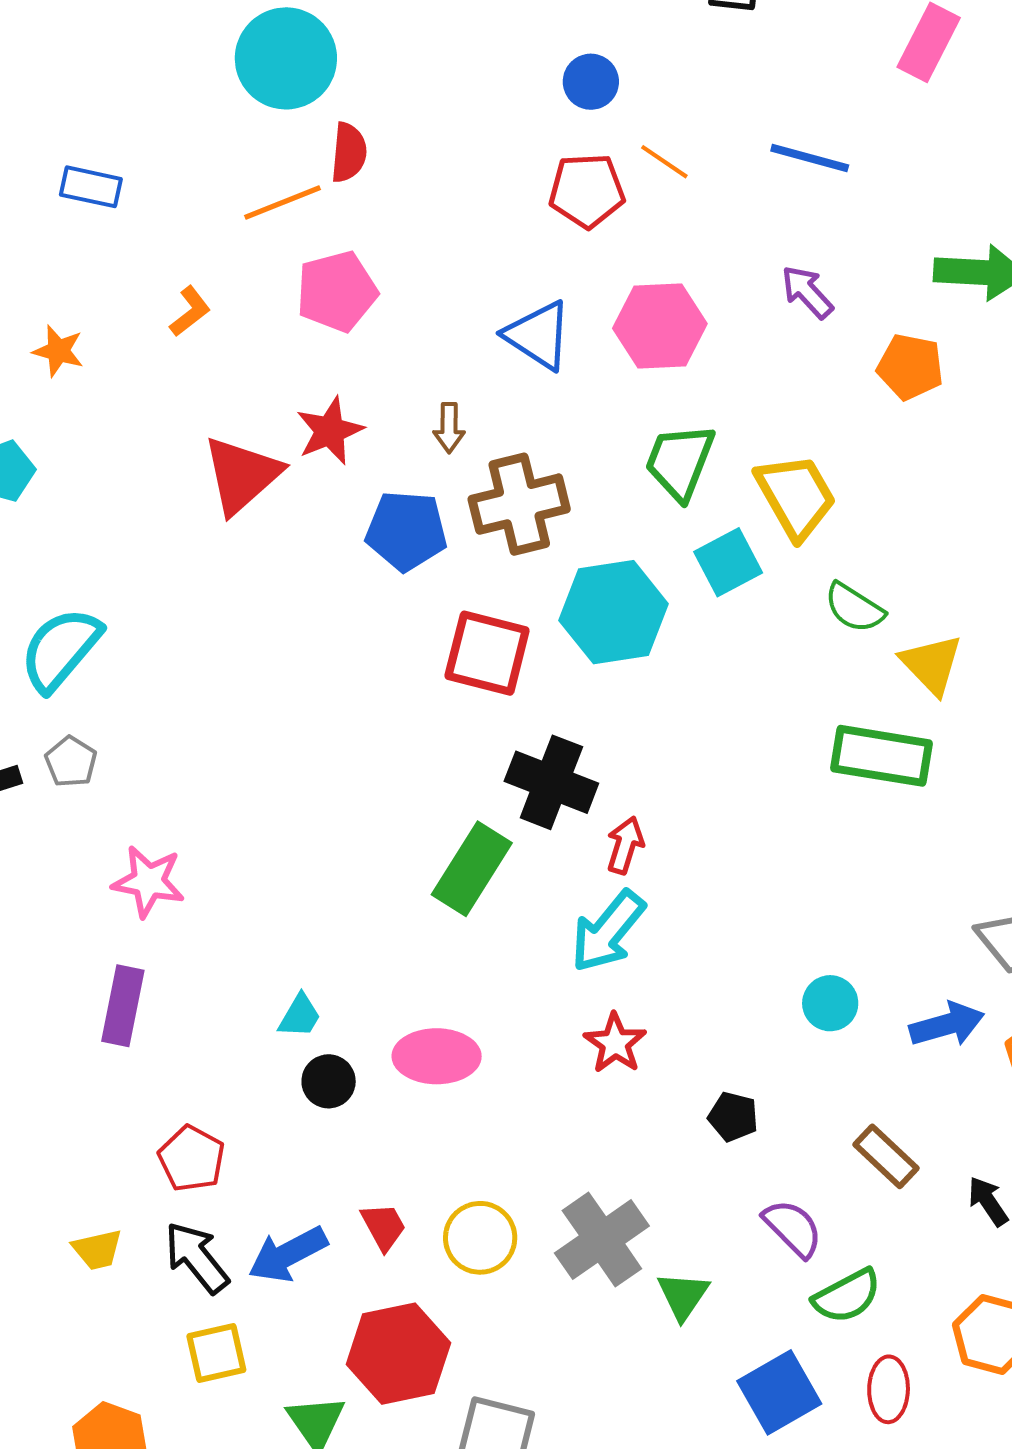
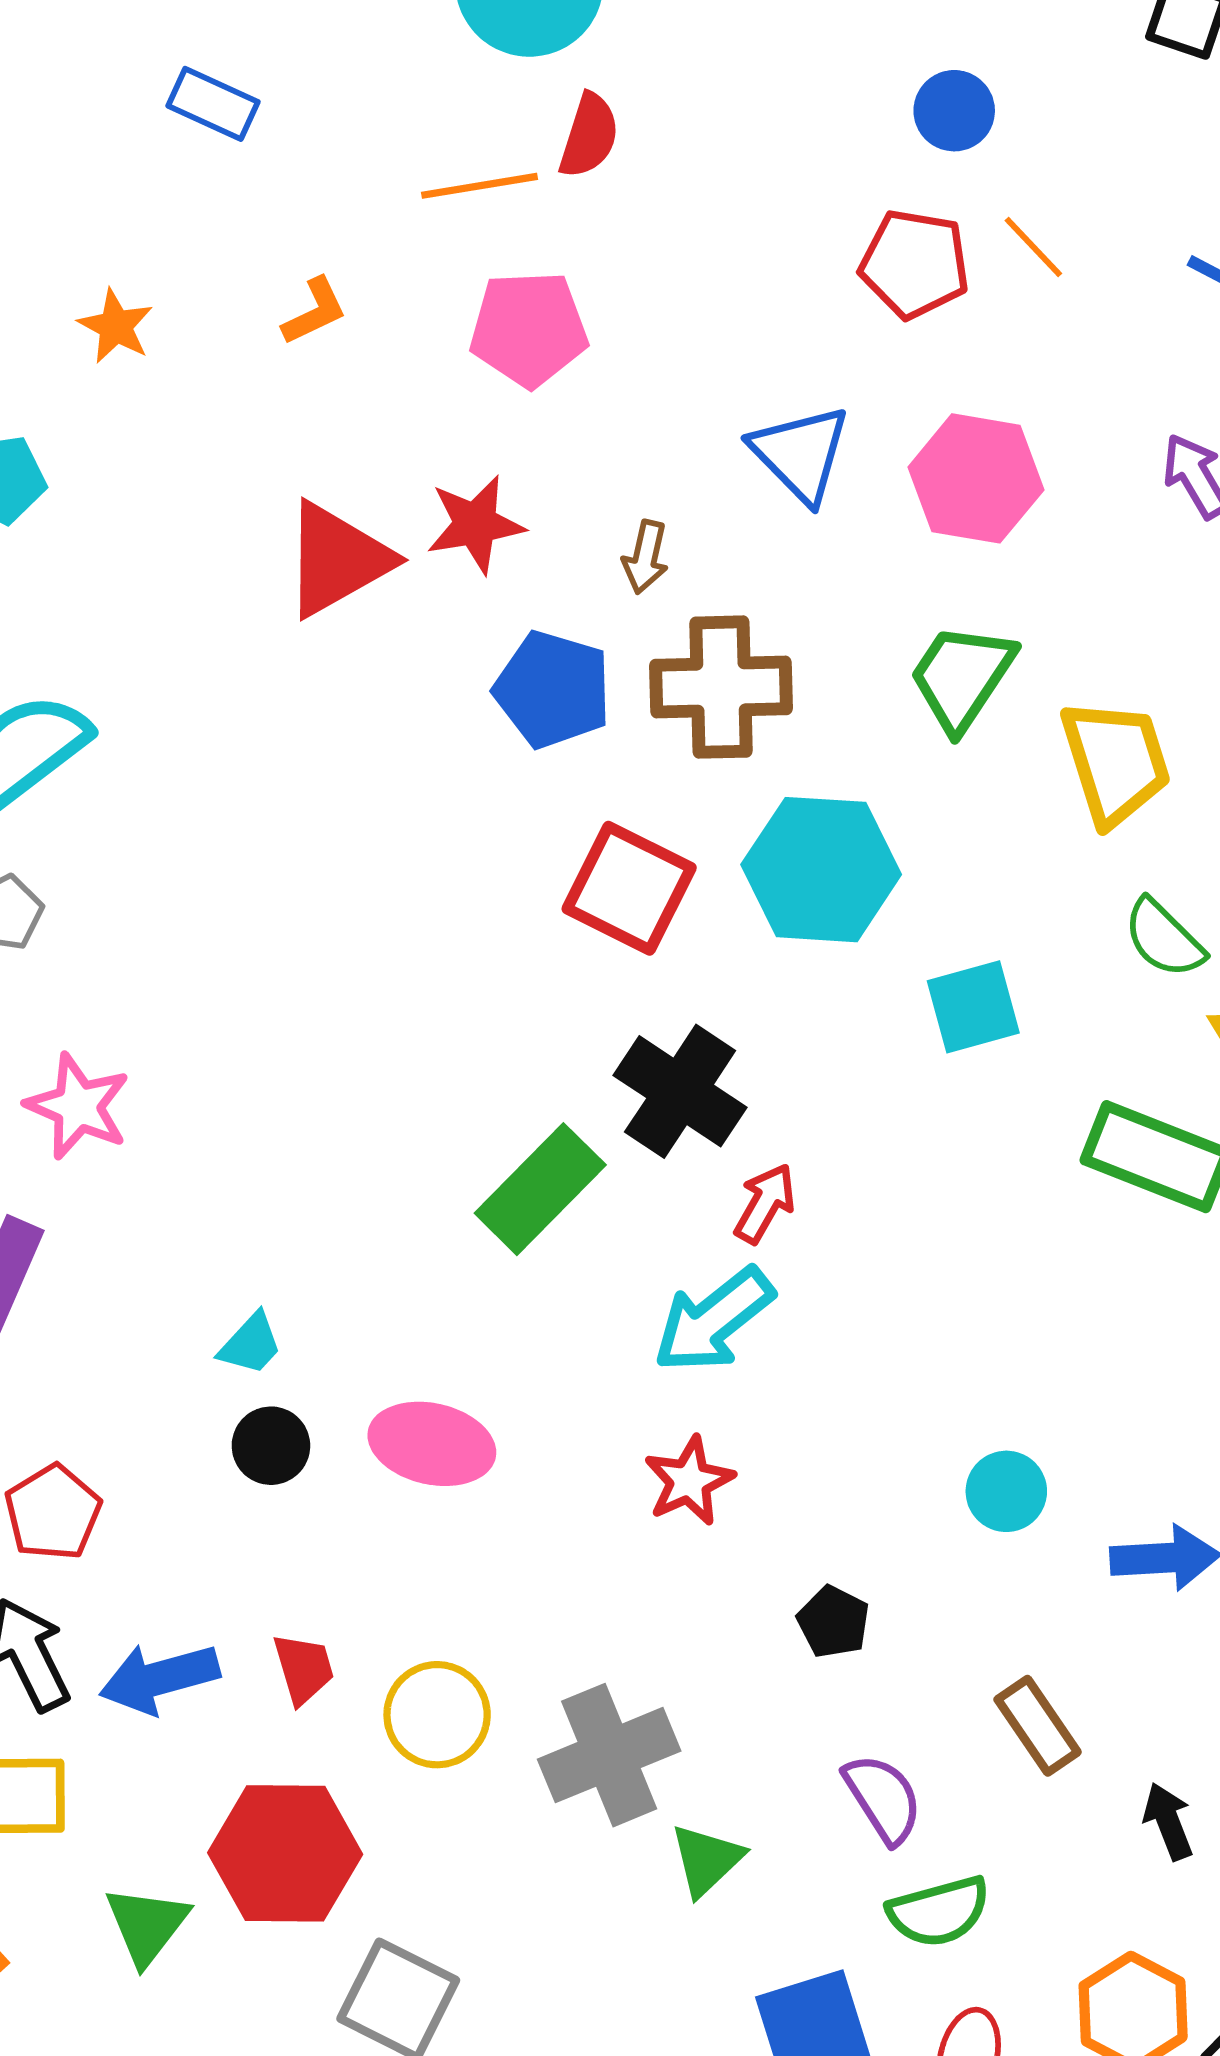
cyan square: (728, 562) -> (973, 1007), moved

